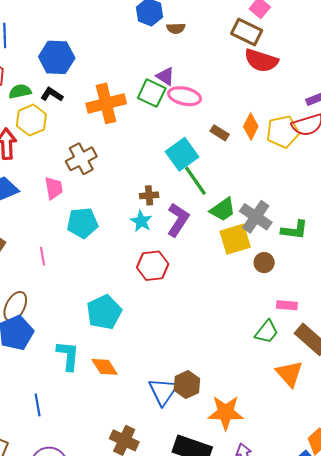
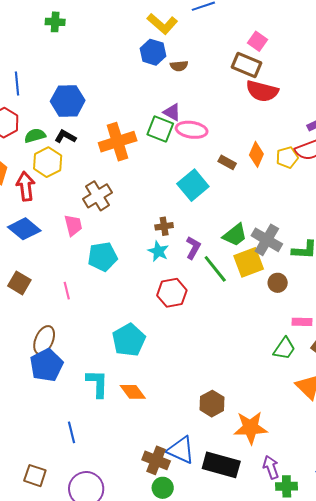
yellow pentagon: (283, 132) -> (287, 157), size x0.7
green line: (195, 181) -> (215, 269), moved
purple L-shape: (178, 220) -> (193, 248), size x0.7
blue triangle: (163, 391) -> (181, 450), moved, turned -36

